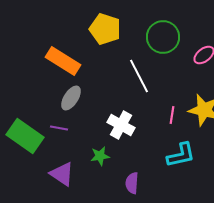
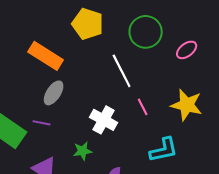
pink line: (172, 115) -> (143, 107), moved, turned -36

